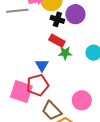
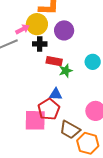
black cross: (57, 19) -> (40, 44), moved
blue triangle: (42, 65) -> (56, 94), moved, turned -40

